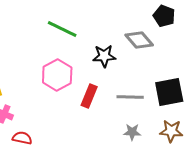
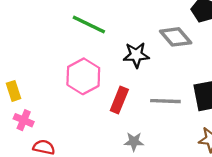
gray star: (132, 132) -> (134, 142), moved

